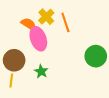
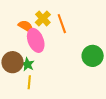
green star: (41, 71) -> (27, 64), moved
yellow line: (11, 81) -> (29, 82), moved

